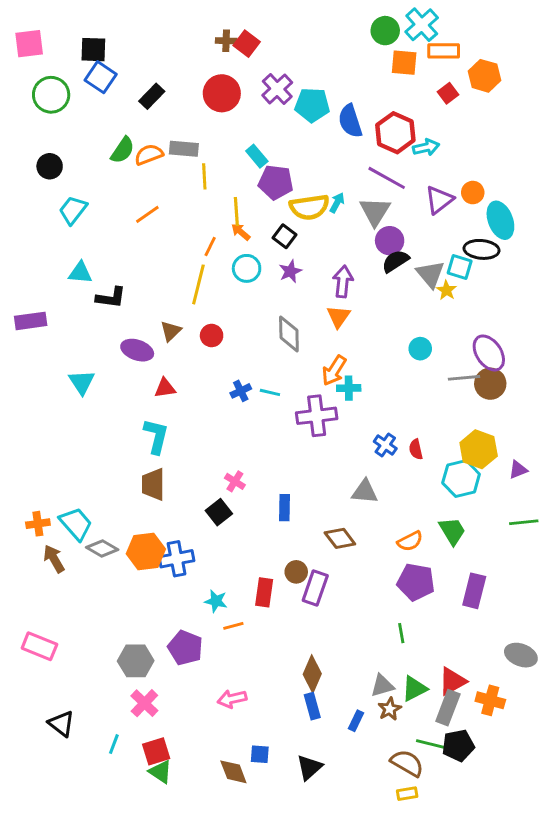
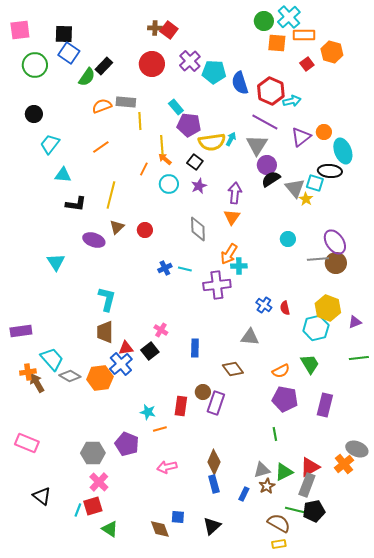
green semicircle: (123, 150) -> (87, 77), moved
cyan triangle: (80, 273) -> (63, 175), moved
yellow line: (198, 284) -> (111, 195), moved
purple rectangle: (31, 321) -> (21, 331), moved
red triangle: (165, 388) -> (126, 348), moved
orange cross: (38, 524) -> (28, 372), moved
blue cross: (177, 559) -> (121, 364), moved, turned -30
pink arrow: (232, 699) -> (167, 467), moved
orange cross: (490, 700) -> (344, 464), moved, turned 36
red square: (156, 751) -> (93, 506), moved

